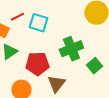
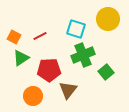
red line: (17, 17) -> (40, 36), moved
cyan square: (38, 23) -> (76, 29), moved

